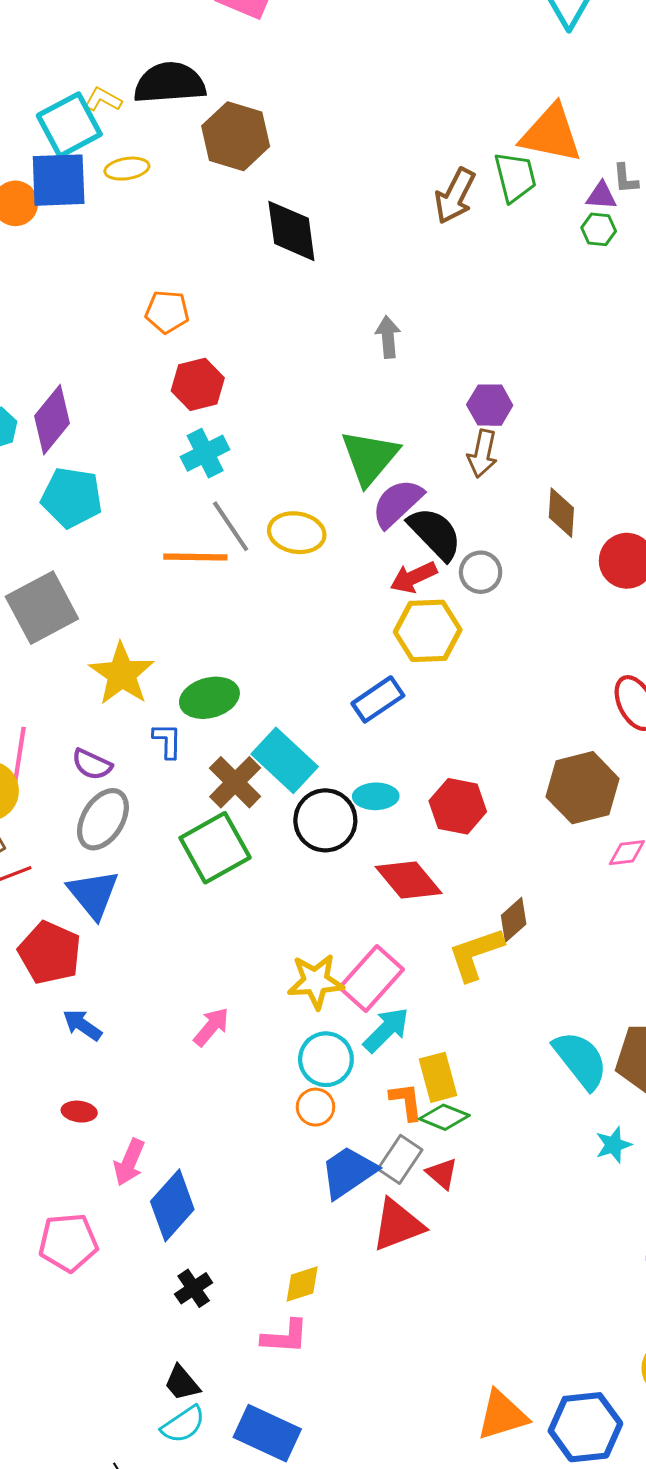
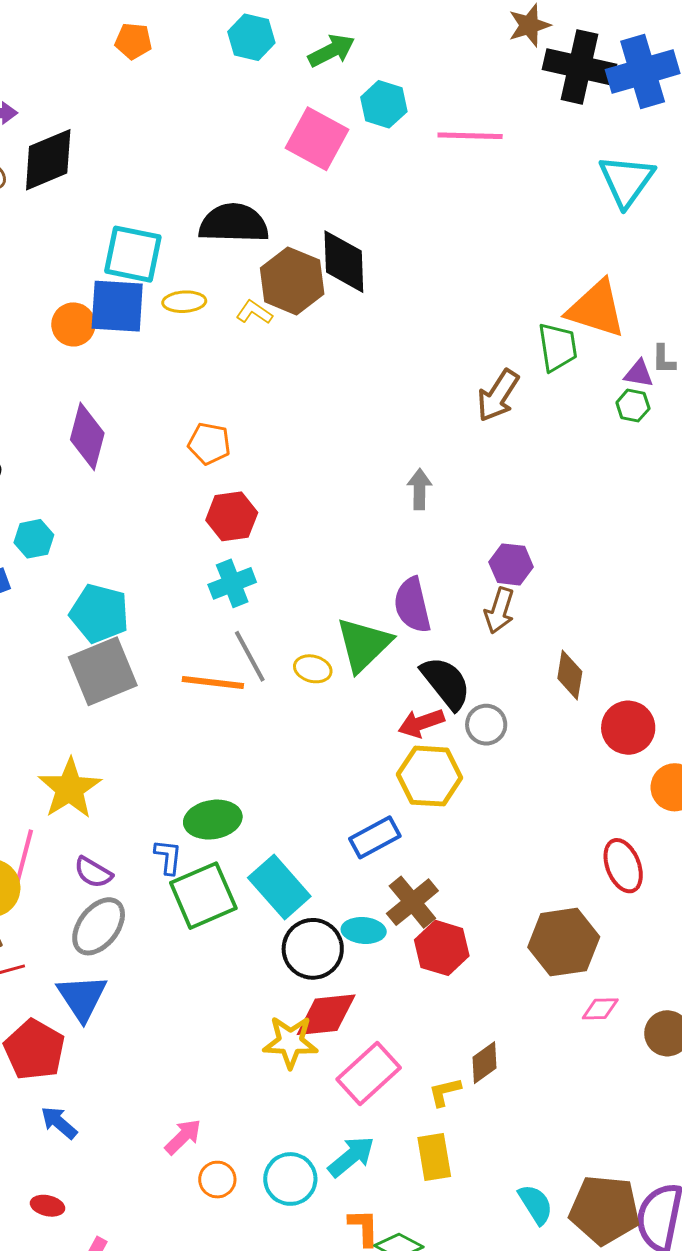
yellow L-shape: (103, 99) -> (254, 312), moved
cyan square: (69, 125) -> (133, 254), turned 34
brown arrow: (455, 196) -> (498, 396), moved
black diamond: (291, 231) -> (344, 262), moved
purple diamond: (52, 420) -> (87, 436), moved, turned -30
green triangle: (370, 457) -> (364, 644), moved
purple semicircle: (397, 503) -> (412, 605), moved, turned -66
yellow ellipse: (297, 533) -> (313, 669), size x0.7
gray square: (42, 608) -> (103, 671), moved
yellow star: (122, 674) -> (70, 789), moved
brown cross: (235, 782) -> (412, 902), moved
green square: (215, 848) -> (203, 896), moved
red diamond: (409, 880) -> (326, 1015), moved, turned -62
yellow L-shape: (476, 954) -> (445, 1092), size x0.6
pink rectangle: (371, 979) -> (369, 1073), moved
yellow star: (316, 981) -> (290, 1042), moved
cyan semicircle: (580, 1060) -> (536, 1204), size x0.7
yellow rectangle: (438, 1077) -> (434, 1157), moved
orange circle: (315, 1107) -> (217, 1180), moved

